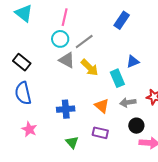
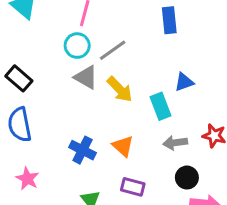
blue rectangle: (122, 20) -> (169, 20), turned -42
orange triangle: (102, 106) -> (123, 146), moved
blue cross: (66, 109) -> (82, 150), turned 30

